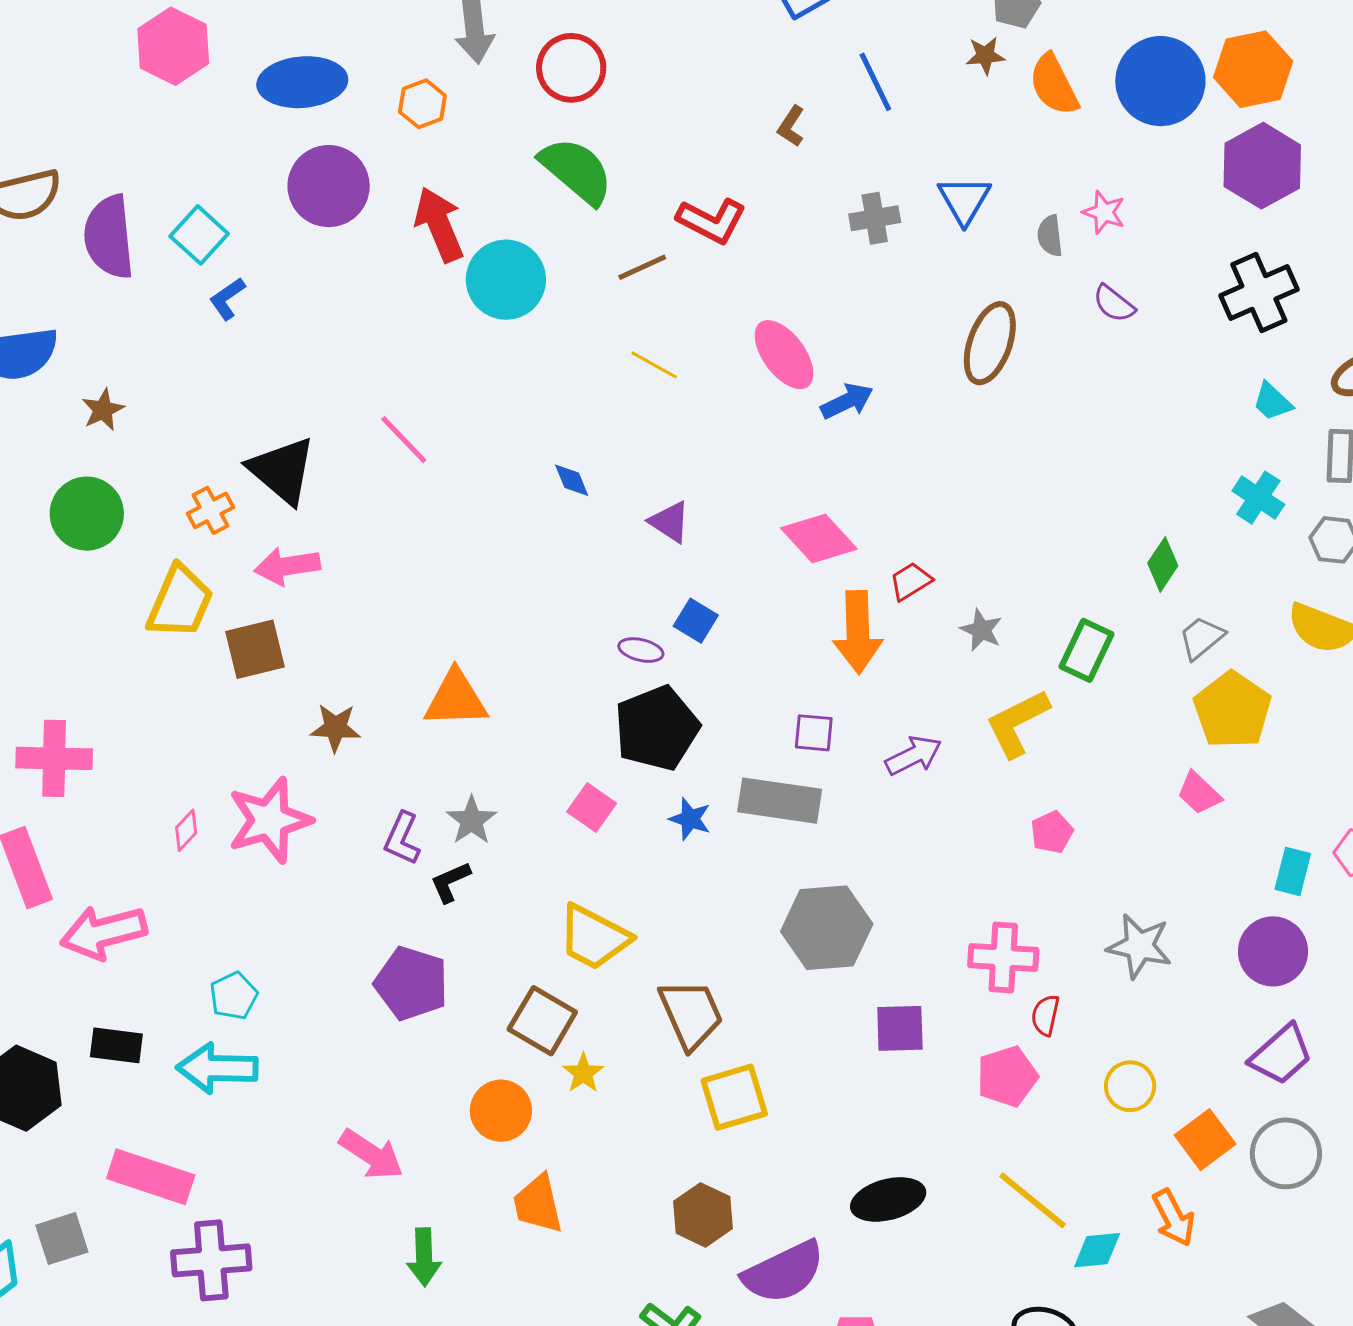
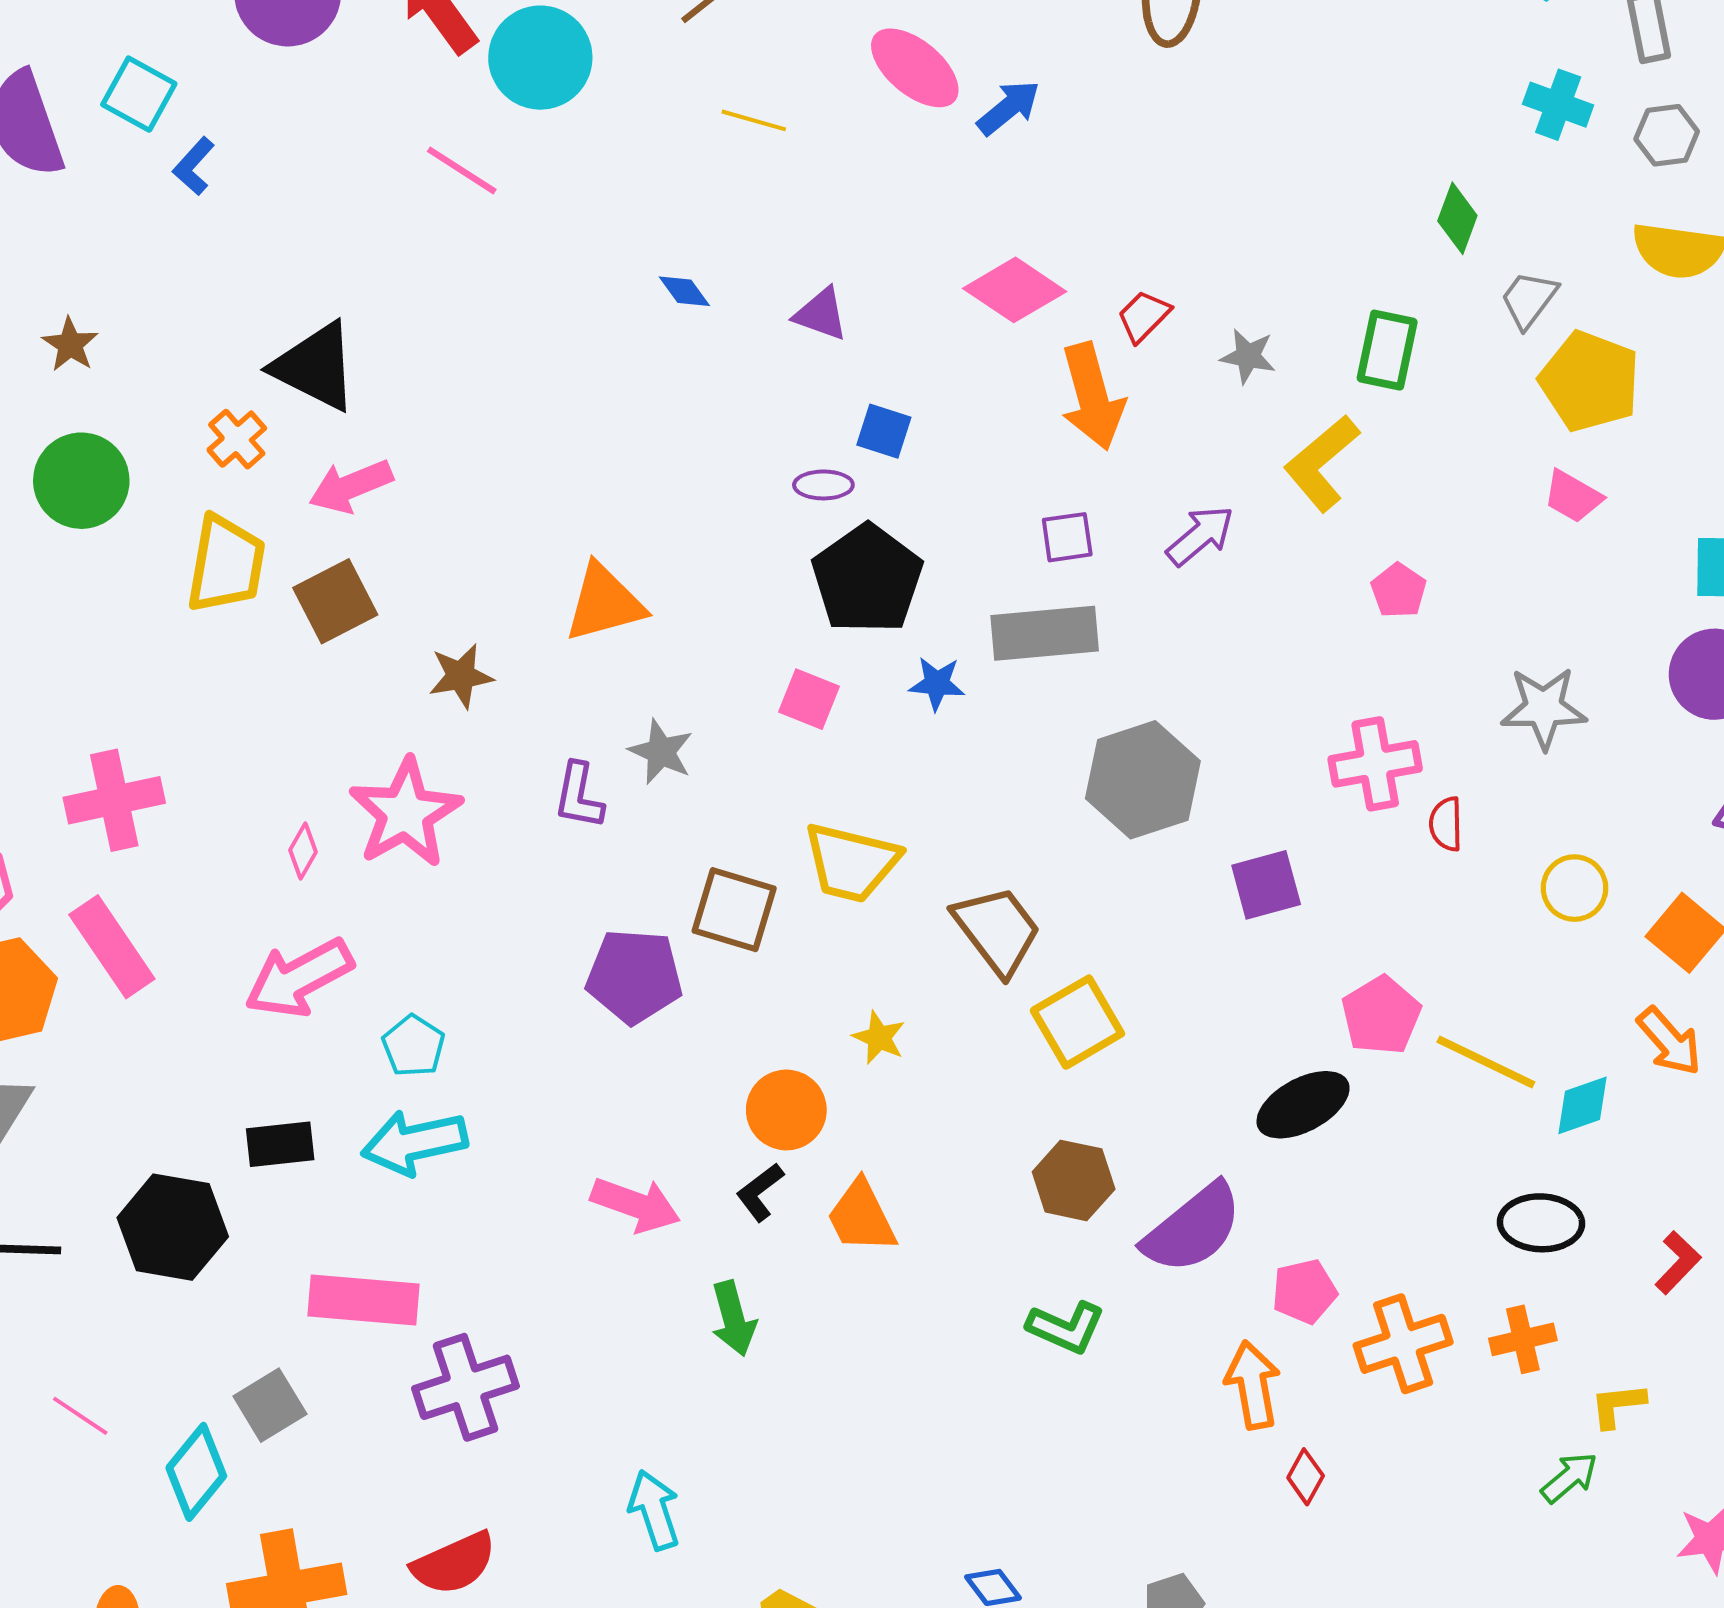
pink line: (404, 440) -> (462, 170), moved
black L-shape: (450, 882) -> (760, 1192), moved
pink arrow: (103, 932) -> (299, 978), moved
brown square: (542, 1021) -> (734, 910), moved
pink pentagon: (1007, 1076) -> (1381, 1015), moved

